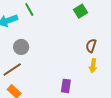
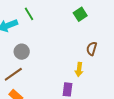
yellow arrow: (93, 66) -> (79, 70), moved

